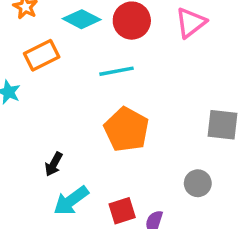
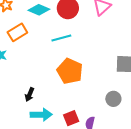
cyan arrow: (71, 201) -> (41, 115), turned -140

